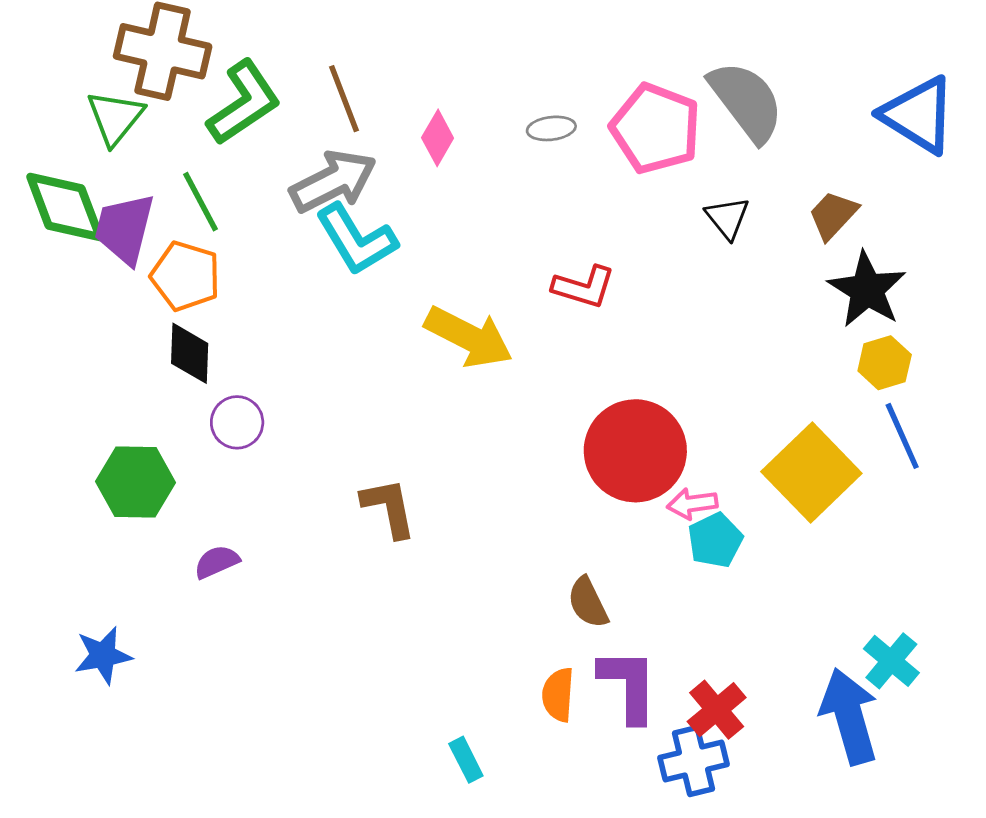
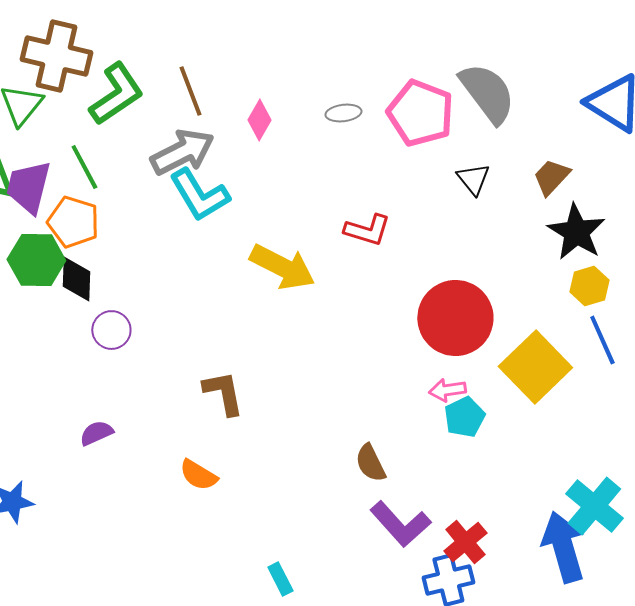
red circle: (635, 451) -> (455, 318), moved
green hexagon: (135, 482) -> (36, 260), moved
cyan cross: (891, 661) -> (594, 506), size x1.4
purple L-shape: (629, 685) -> (400, 524), turned 138
orange semicircle: (558, 695) -> (198, 475), moved, turned -63

